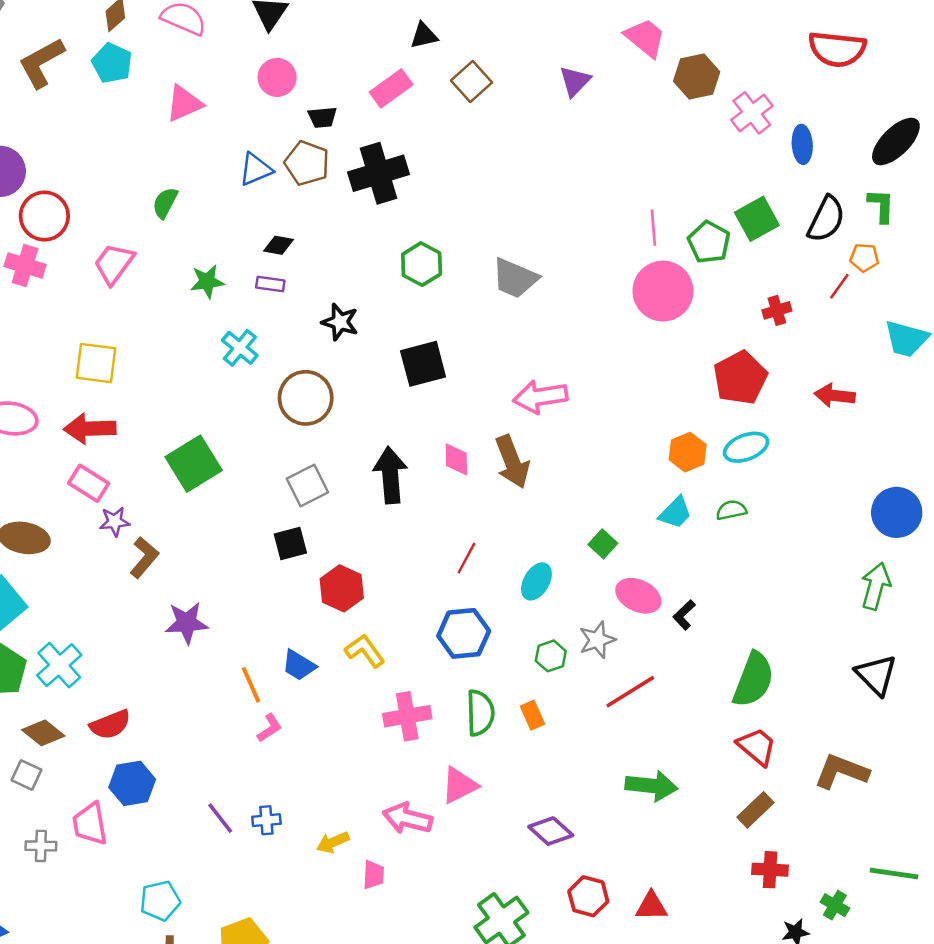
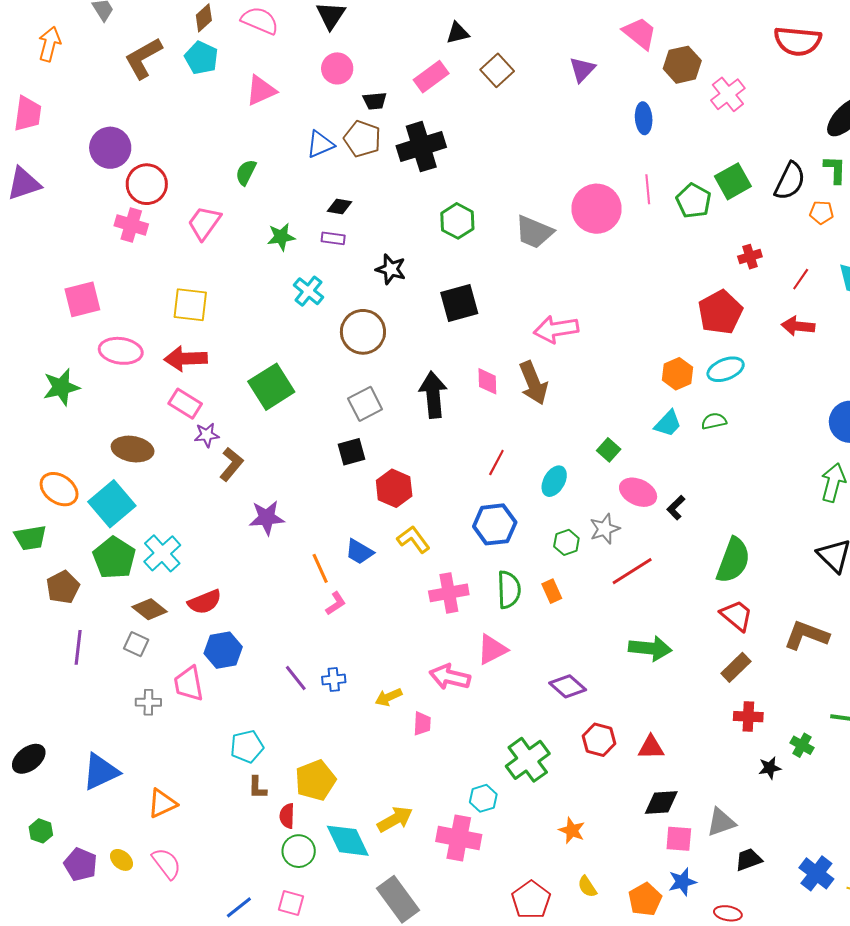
blue ellipse: (802, 144) -> (644, 118), moved
red line: (839, 286) -> (801, 279), moved
pink circle: (663, 291) -> (596, 209), moved

